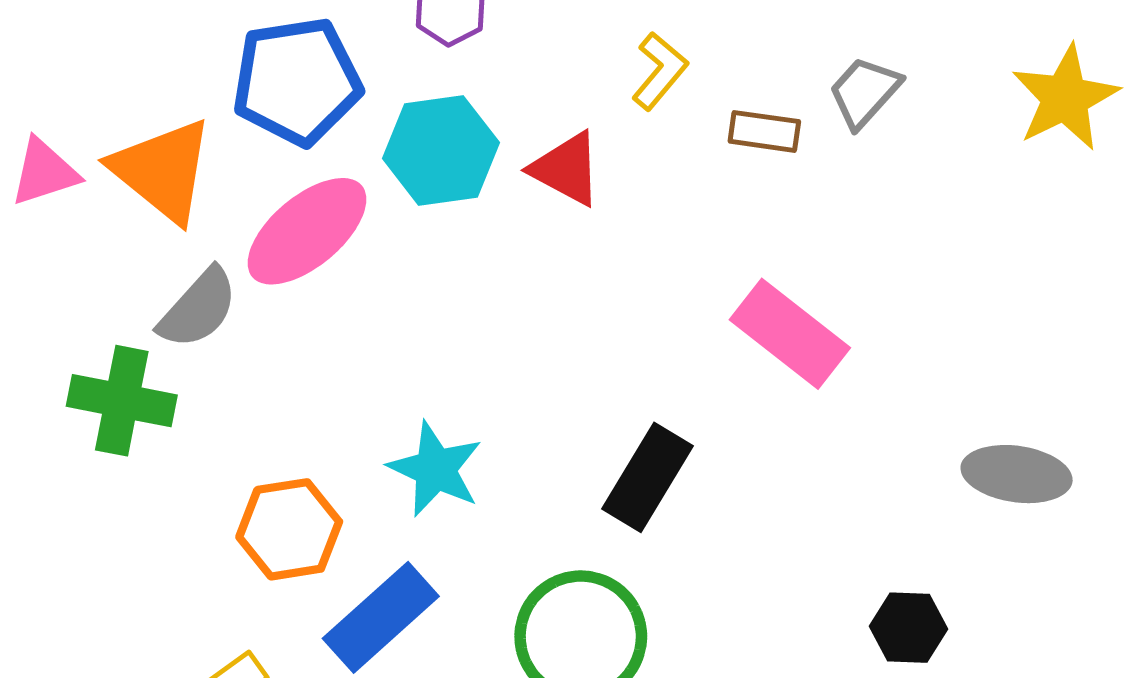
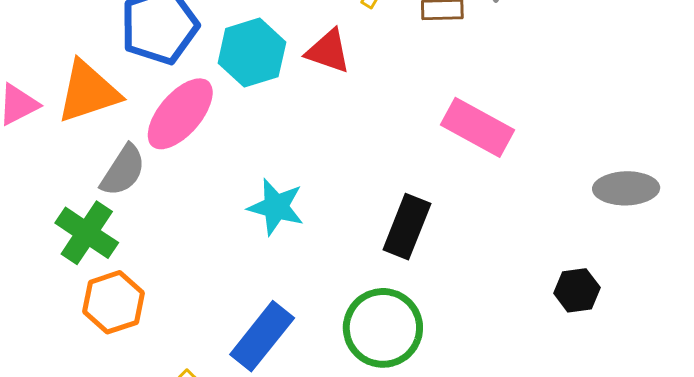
orange triangle: (162, 170) -> (88, 92), turned -48
green cross: (122, 401) -> (87, 233), turned 32
cyan star: (435, 469) -> (276, 207), moved
orange hexagon: (289, 529) -> (113, 302), moved

